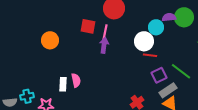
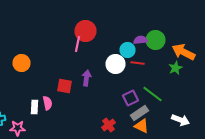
red square: (88, 26) -> (64, 86), moved
pink line: (105, 32) -> (78, 44), moved
purple arrow: (104, 45) -> (86, 78), moved
red line: (150, 55) -> (138, 63), moved

